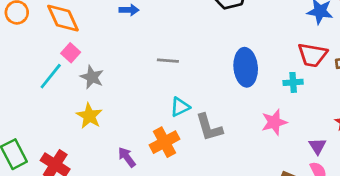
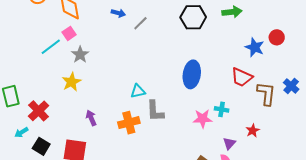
gray line: (168, 61) -> (140, 23), moved, turned -63
cyan cross: (293, 82) -> (222, 109), moved
orange cross: (164, 142) -> (129, 123), moved

